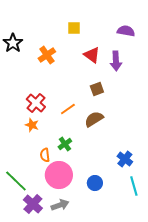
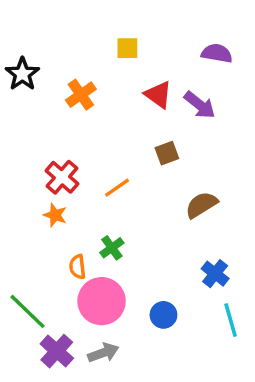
purple arrow: (116, 61) -> (200, 105), turned -48
brown semicircle: (94, 119) -> (201, 205), moved

